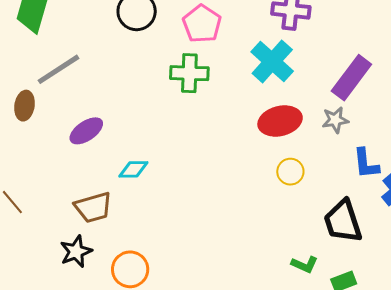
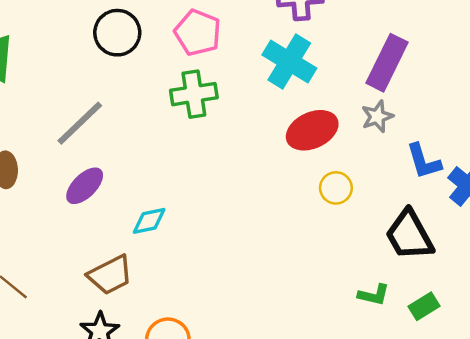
gray line: (58, 69) -> (80, 123), moved

